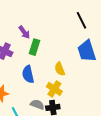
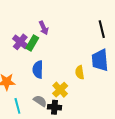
green rectangle: (34, 47) -> (32, 43), moved
yellow semicircle: (60, 69) -> (80, 72), moved

